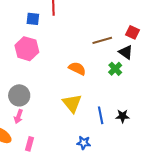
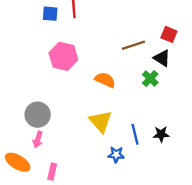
blue square: (33, 19) -> (50, 14), moved
pink hexagon: (27, 49) -> (63, 56), moved
blue star: (84, 143) -> (116, 155), moved

